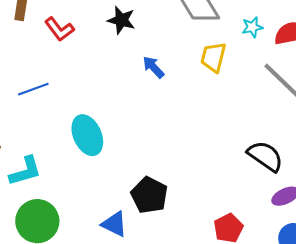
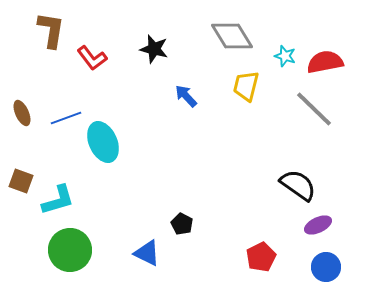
cyan star: (252, 27) -> (285, 56), turned 30
cyan ellipse: (87, 135) -> (103, 142), moved
black pentagon: (149, 195) -> (182, 224), size x0.6

